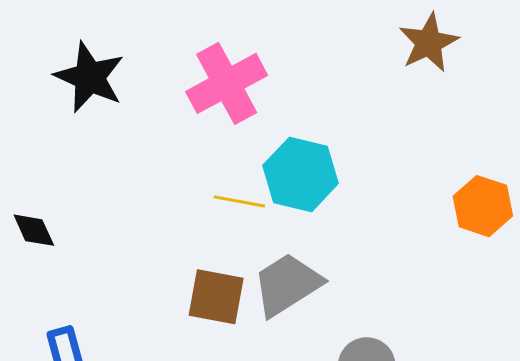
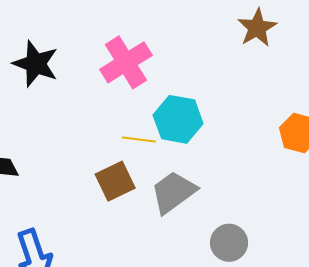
brown square: (216, 297) -> (115, 181), moved, turned -33

